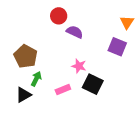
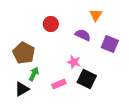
red circle: (59, 16) -> (51, 24), moved
orange triangle: (127, 22) -> (96, 15), moved
purple semicircle: (75, 32) -> (83, 35), moved

